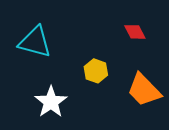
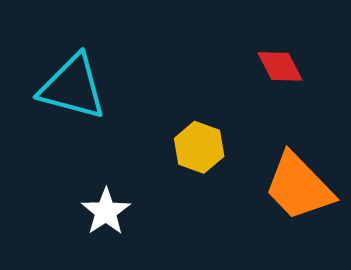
white star: (51, 102) -> (106, 212), size x0.7

